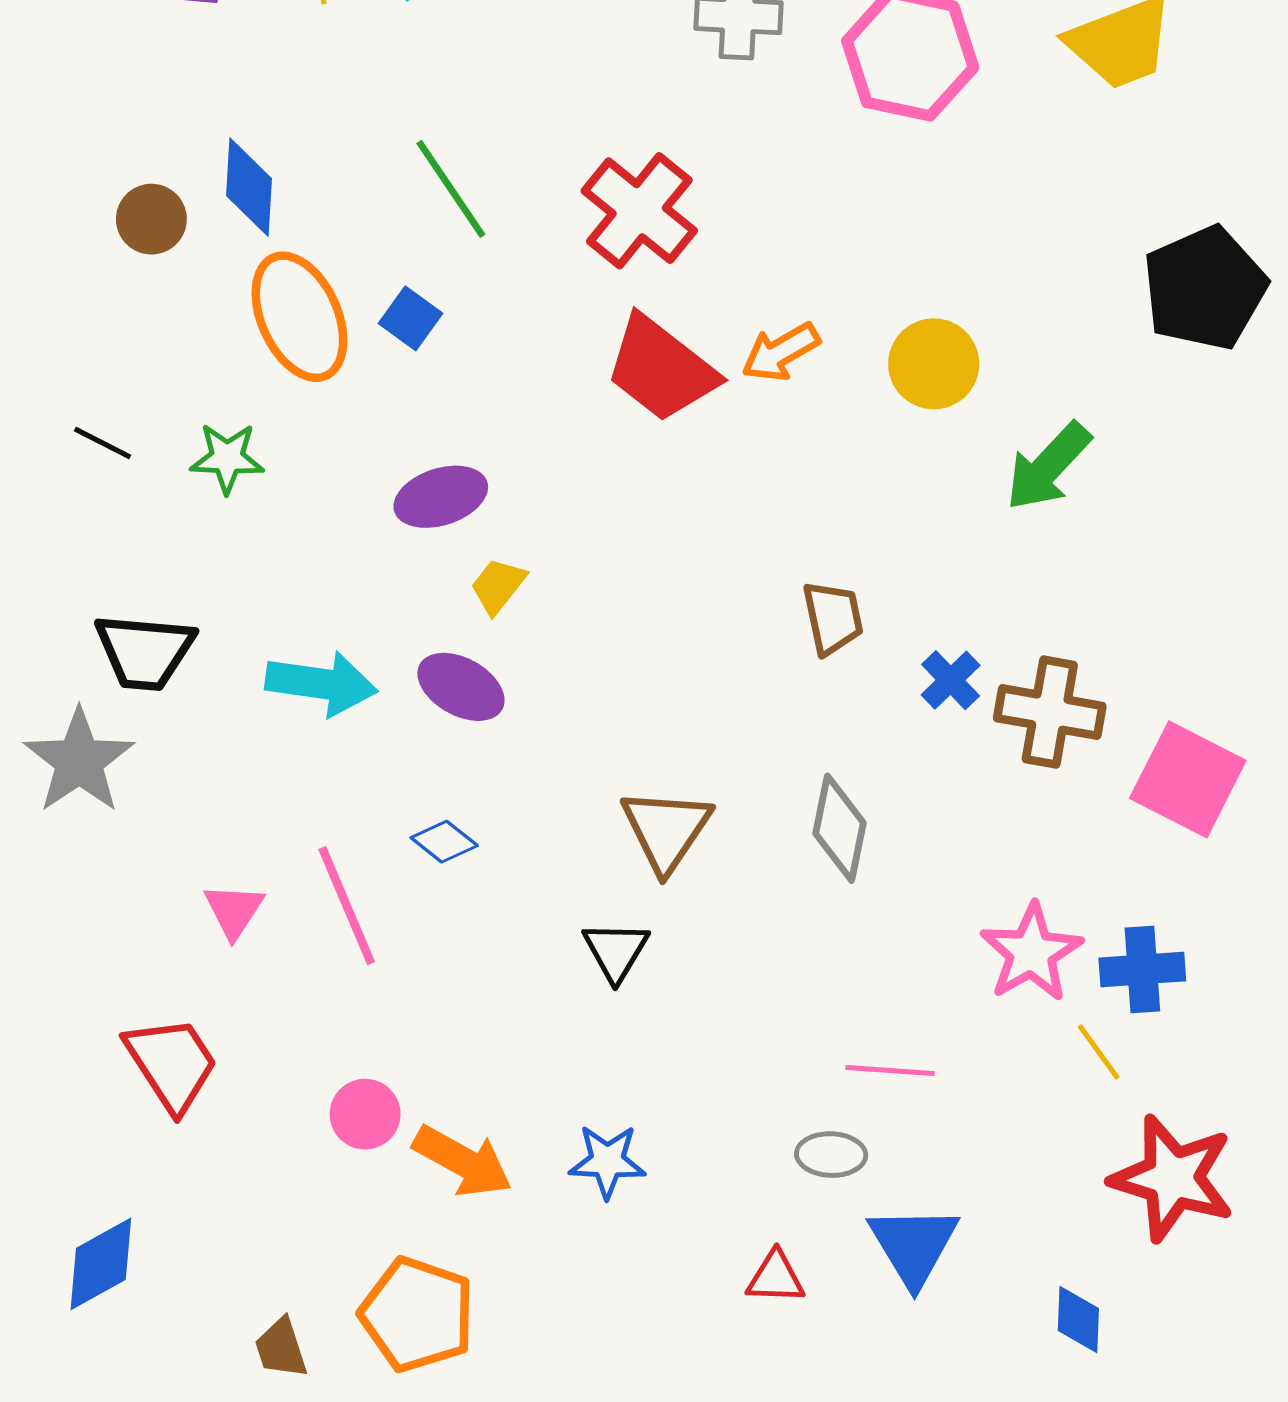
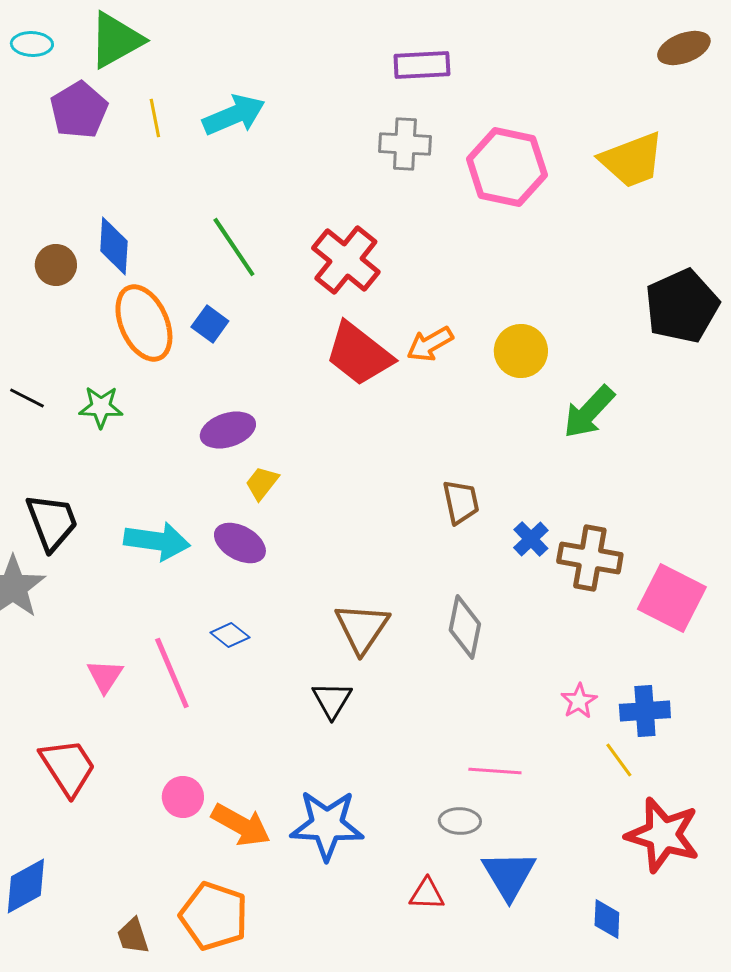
black trapezoid: (145, 652) -> (52, 522), turned -116
pink star: (1031, 953) -> (579, 701), size x0.6
blue star: (607, 1161) -> (327, 825), size x1.6

